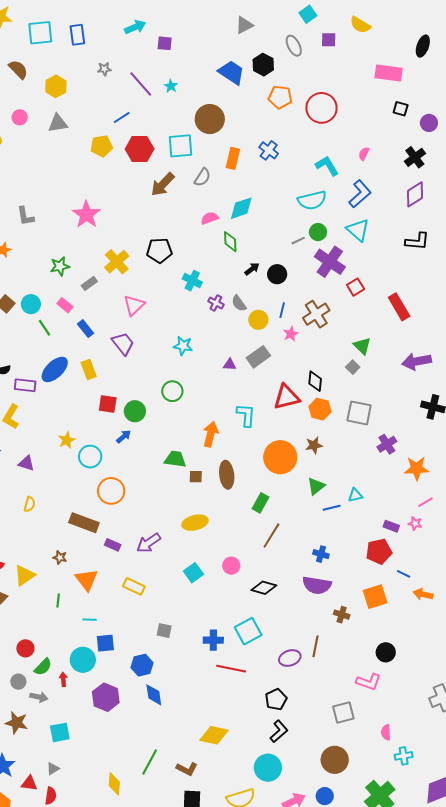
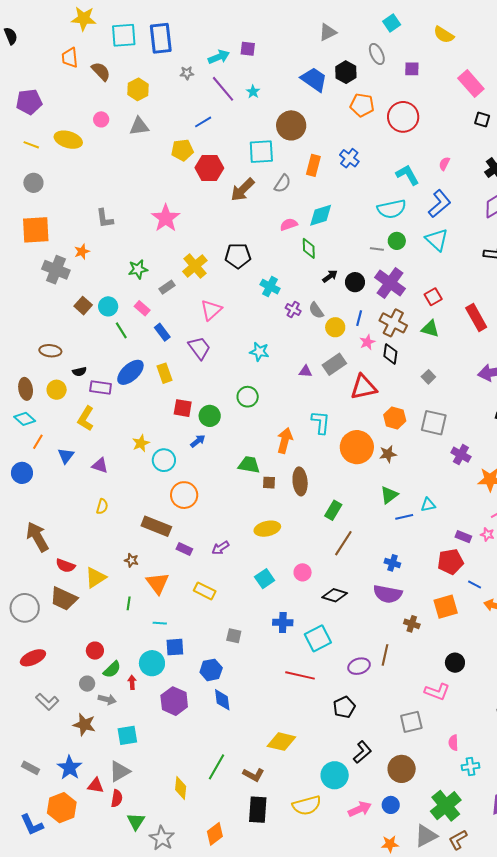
cyan arrow: (135, 27) -> (219, 57), moved
blue rectangle: (77, 35) -> (161, 38), size x1.4
purple square: (329, 40) -> (412, 69), moved
pink rectangle: (389, 73) -> (471, 84), turned 40
red hexagon: (140, 149) -> (209, 168), moved
gray line: (298, 241) -> (377, 249), turned 32
purple cross: (330, 262) -> (390, 283), moved
brown cross: (316, 314) -> (393, 323), turned -32
green triangle: (362, 346) -> (430, 329), moved, turned -30
black diamond: (315, 381) -> (390, 354), moved
red triangle: (287, 397) -> (364, 387), moved
purple cross: (387, 444) -> (461, 455), turned -30
orange circle: (280, 457) -> (357, 447), moved
purple arrow: (149, 543) -> (220, 548), size x0.7
blue cross: (213, 640) -> (283, 623), moved
black L-shape: (279, 731) -> (362, 752), moved
gray triangle: (53, 769) -> (120, 771), size x1.6

